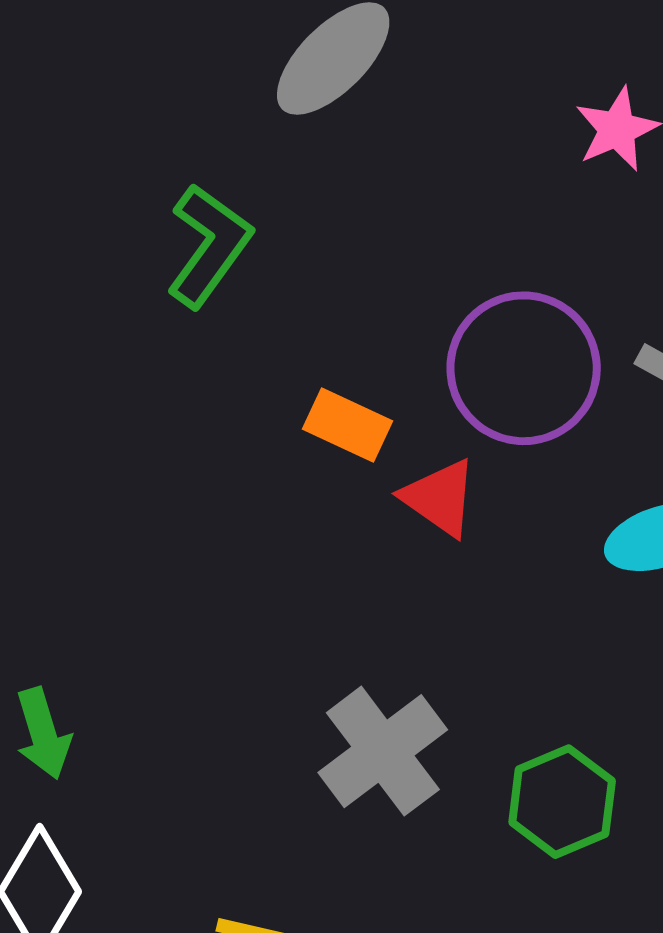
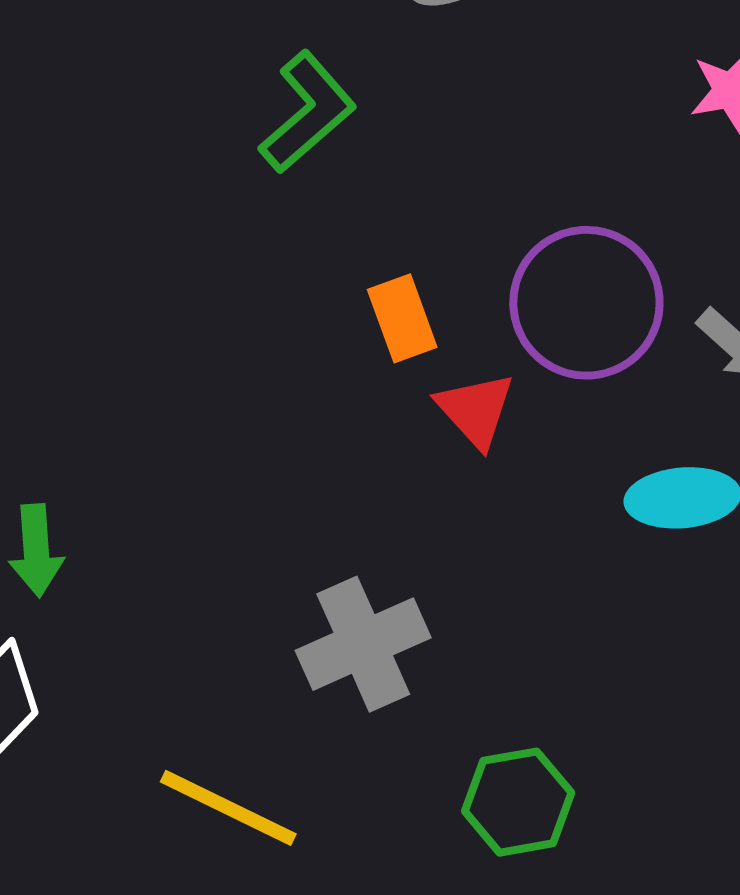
orange rectangle: (348, 425) -> (402, 318), turned 32
green hexagon: (562, 802) -> (518, 802), moved

